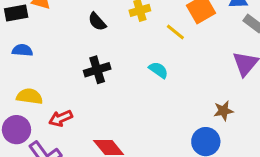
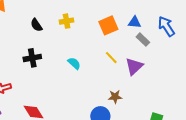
yellow line: (175, 32) -> (111, 58), moved

